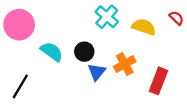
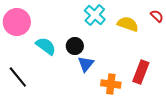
orange cross: (125, 64) -> (111, 84), moved, turned 36
black line: (20, 86) -> (18, 77), turned -70

